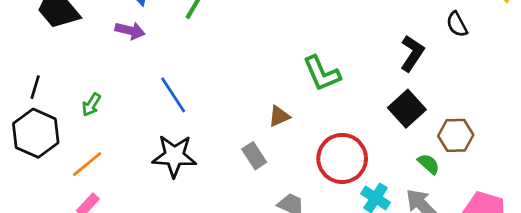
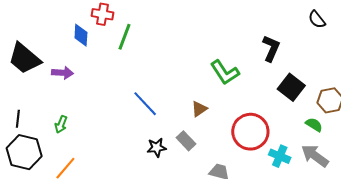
purple arrow: (130, 31) -> (63, 73), moved
black L-shape: (412, 53) -> (271, 48), moved
blue line: (173, 95) -> (145, 104), moved
black star: (174, 156) -> (157, 148), moved, size x0.6

